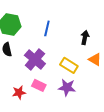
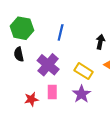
pink rectangle: (39, 85) -> (52, 92), turned 64
purple star: (67, 87) -> (82, 94), turned 30

